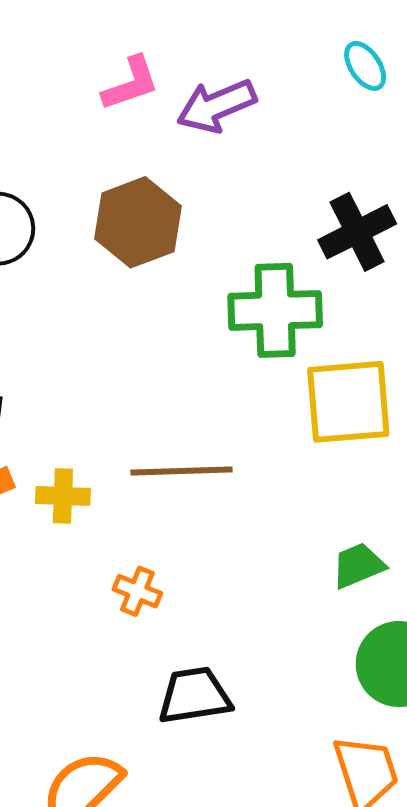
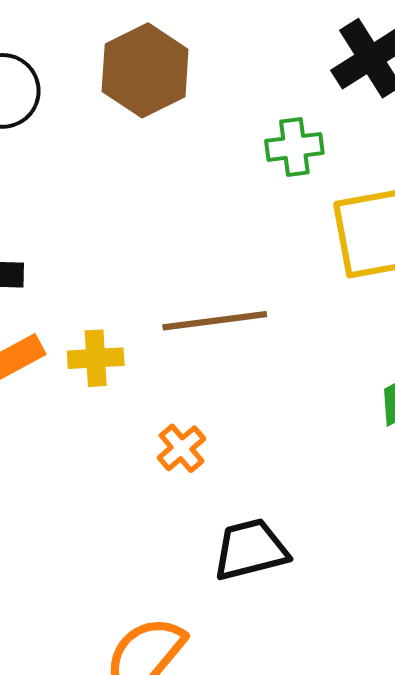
green cross: (275, 310) -> (294, 147), size x0.6
orange cross: (137, 591) -> (182, 448), turned 33

